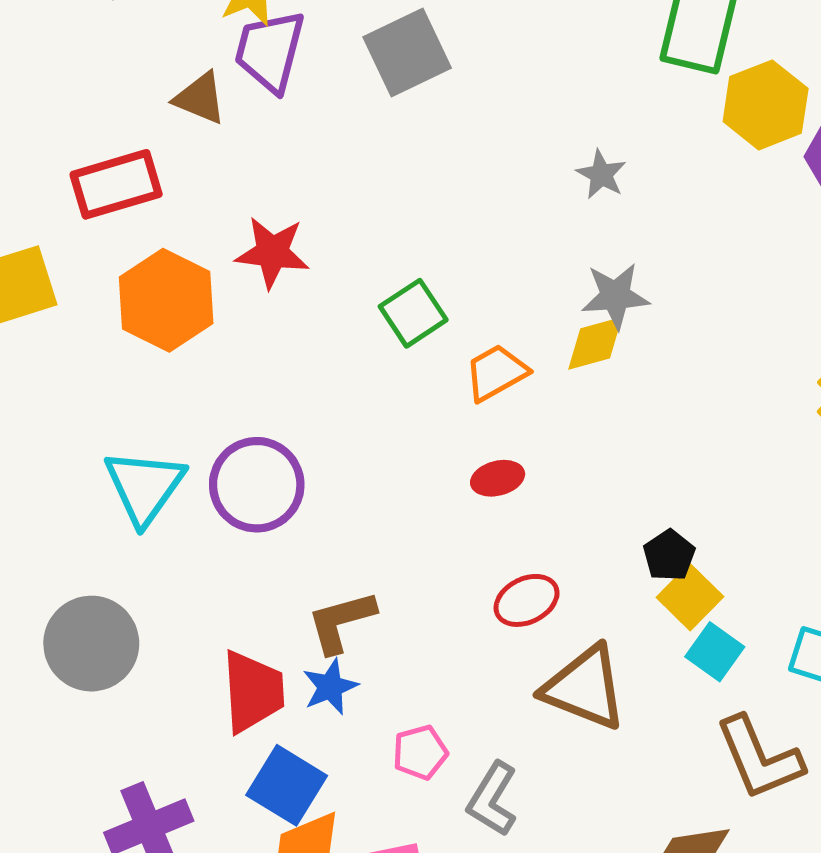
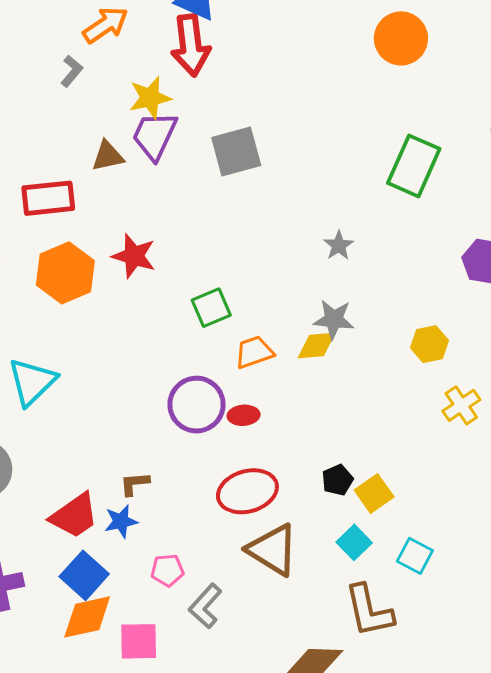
brown triangle: (200, 98) -> (108, 156), turned -45
yellow hexagon: (766, 105) -> (429, 344), moved, size x0.7
purple circle: (257, 485) -> (197, 405), moved
yellow square: (690, 597) -> (374, 494), moved
red ellipse: (527, 600) -> (247, 491), size x1.5
brown L-shape: (341, 622) -> (135, 484), size x0.7
red trapezoid: (253, 692) -> (74, 516), turned 48

